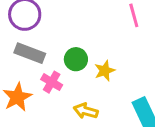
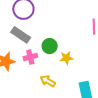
pink cross: (52, 82) -> (30, 57), turned 32

